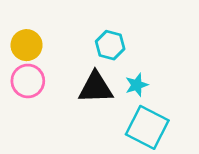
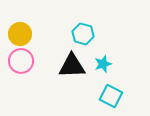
cyan square: (147, 127) -> (111, 96), size x0.7

